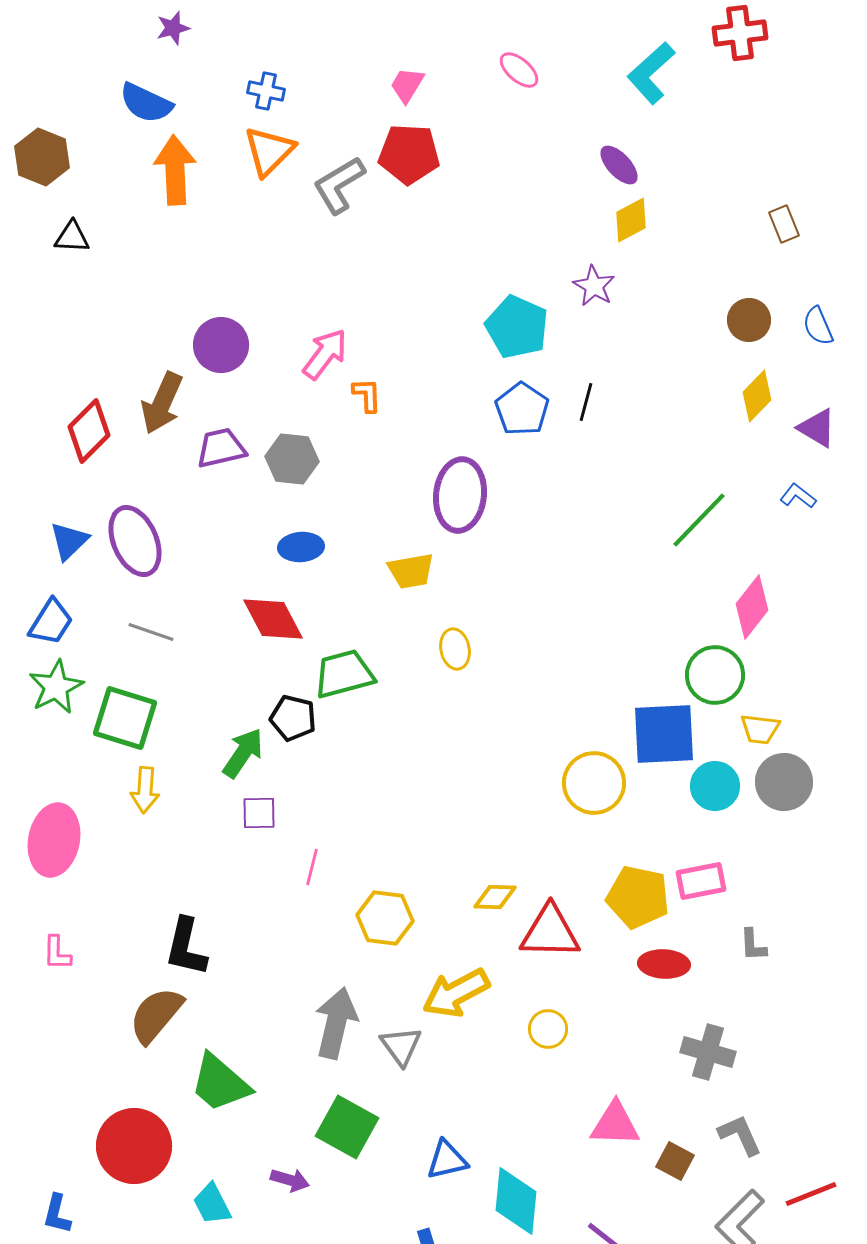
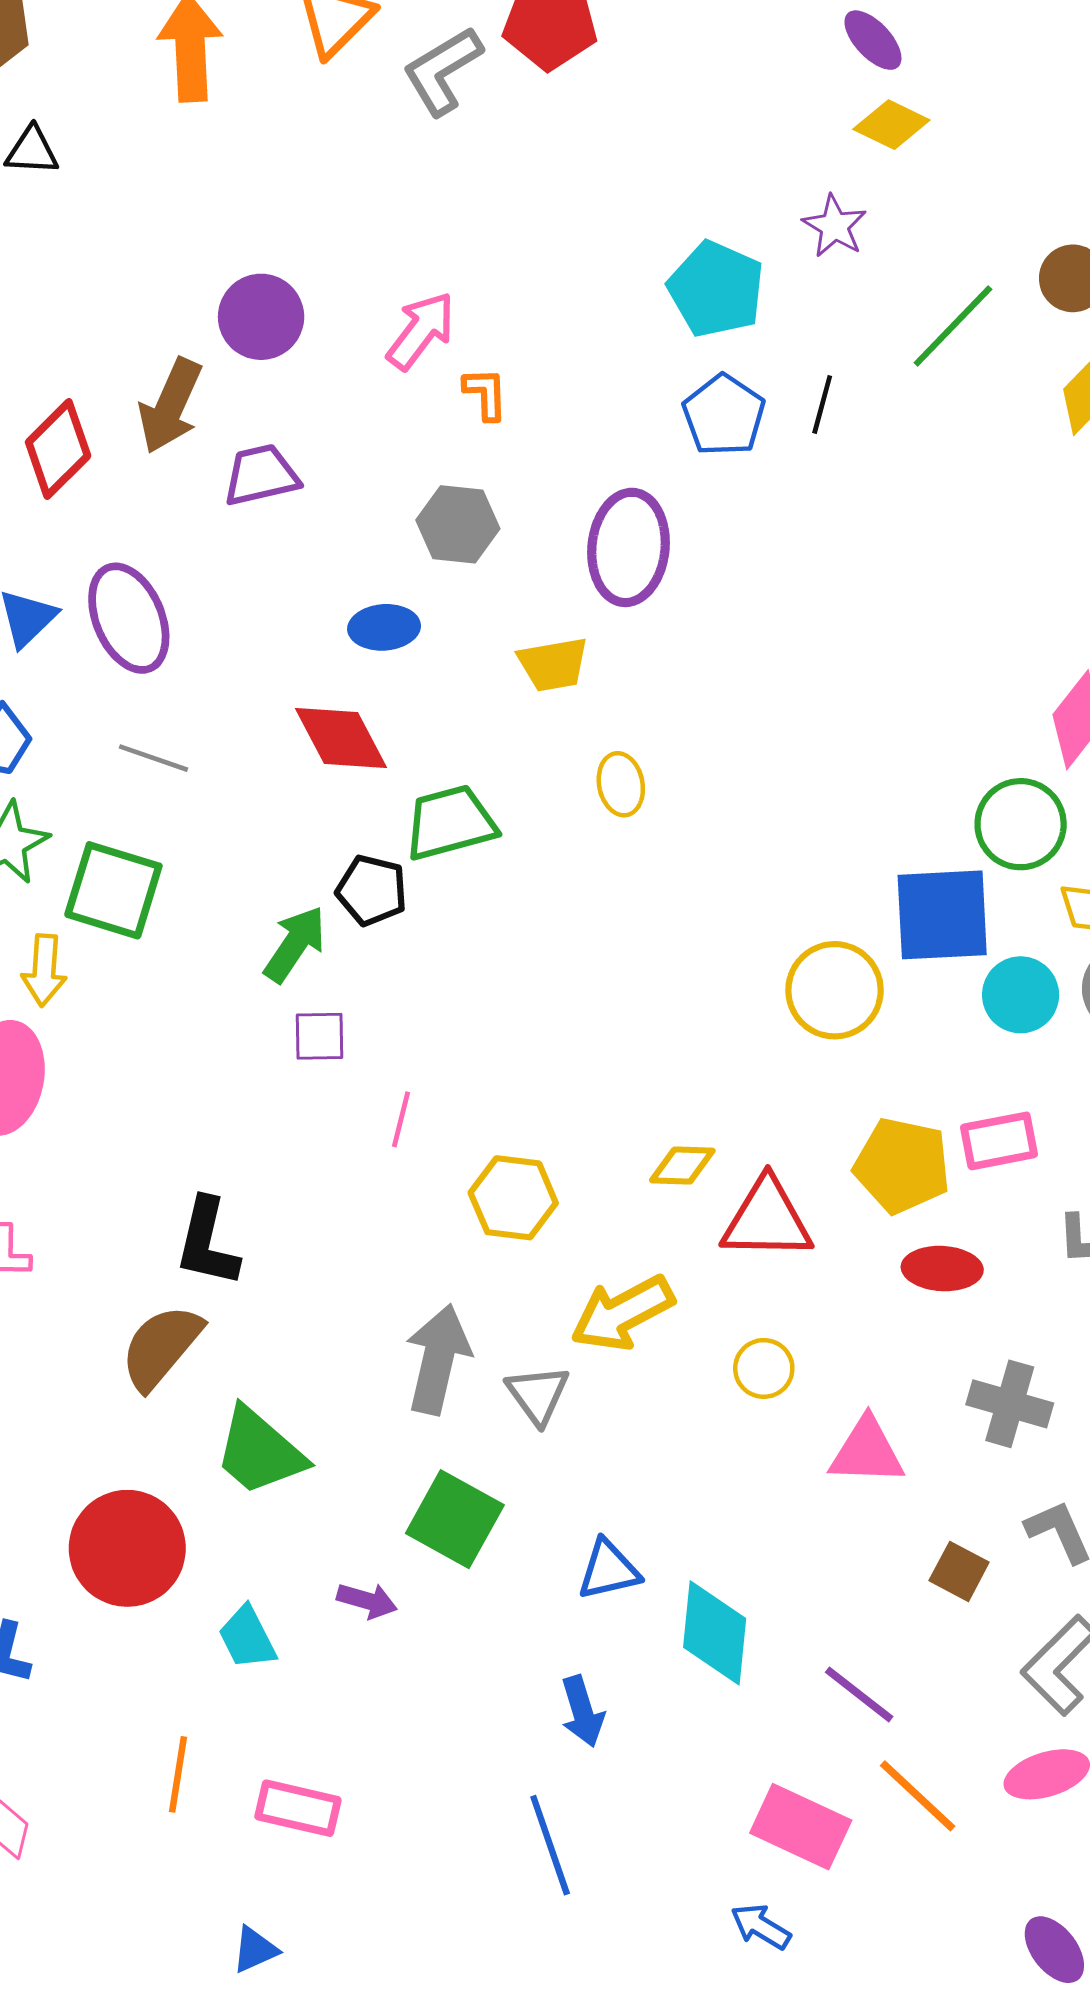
yellow diamond: (631, 220) -> (891, 125), turned 54
gray hexagon: (292, 459) -> (458, 524), moved
green line: (699, 520) -> (953, 326), moved
yellow arrow: (145, 790) -> (44, 970), moved
pink triangle: (615, 1124) -> (867, 1451), moved

